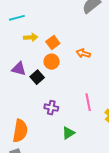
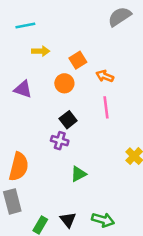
orange square: (53, 42) -> (78, 60), moved
black square: (37, 77) -> (68, 120), moved
pink line: (88, 102) -> (106, 107), moved

